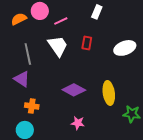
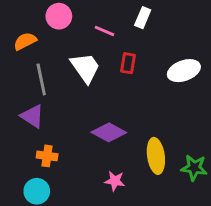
orange semicircle: (19, 19) -> (25, 41), moved
pink line: (61, 21) -> (104, 31), moved, turned 48
yellow ellipse: (109, 93) -> (156, 156), moved

